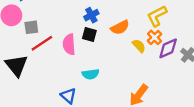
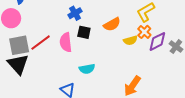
blue cross: (91, 15) -> (75, 13), moved
gray square: (31, 27) -> (19, 45), moved, size x1.5
yellow semicircle: (139, 46) -> (130, 40), turned 120

